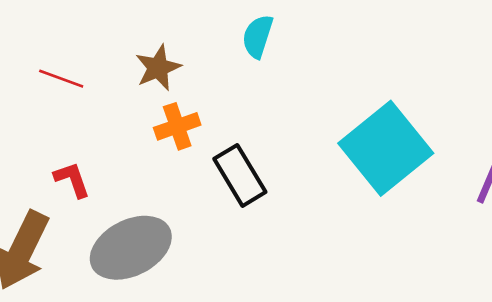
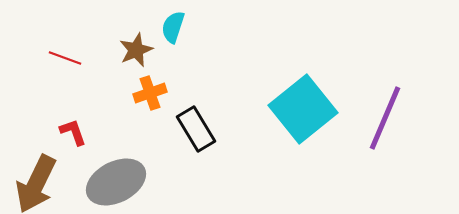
cyan semicircle: (258, 36) -> (173, 27), moved

